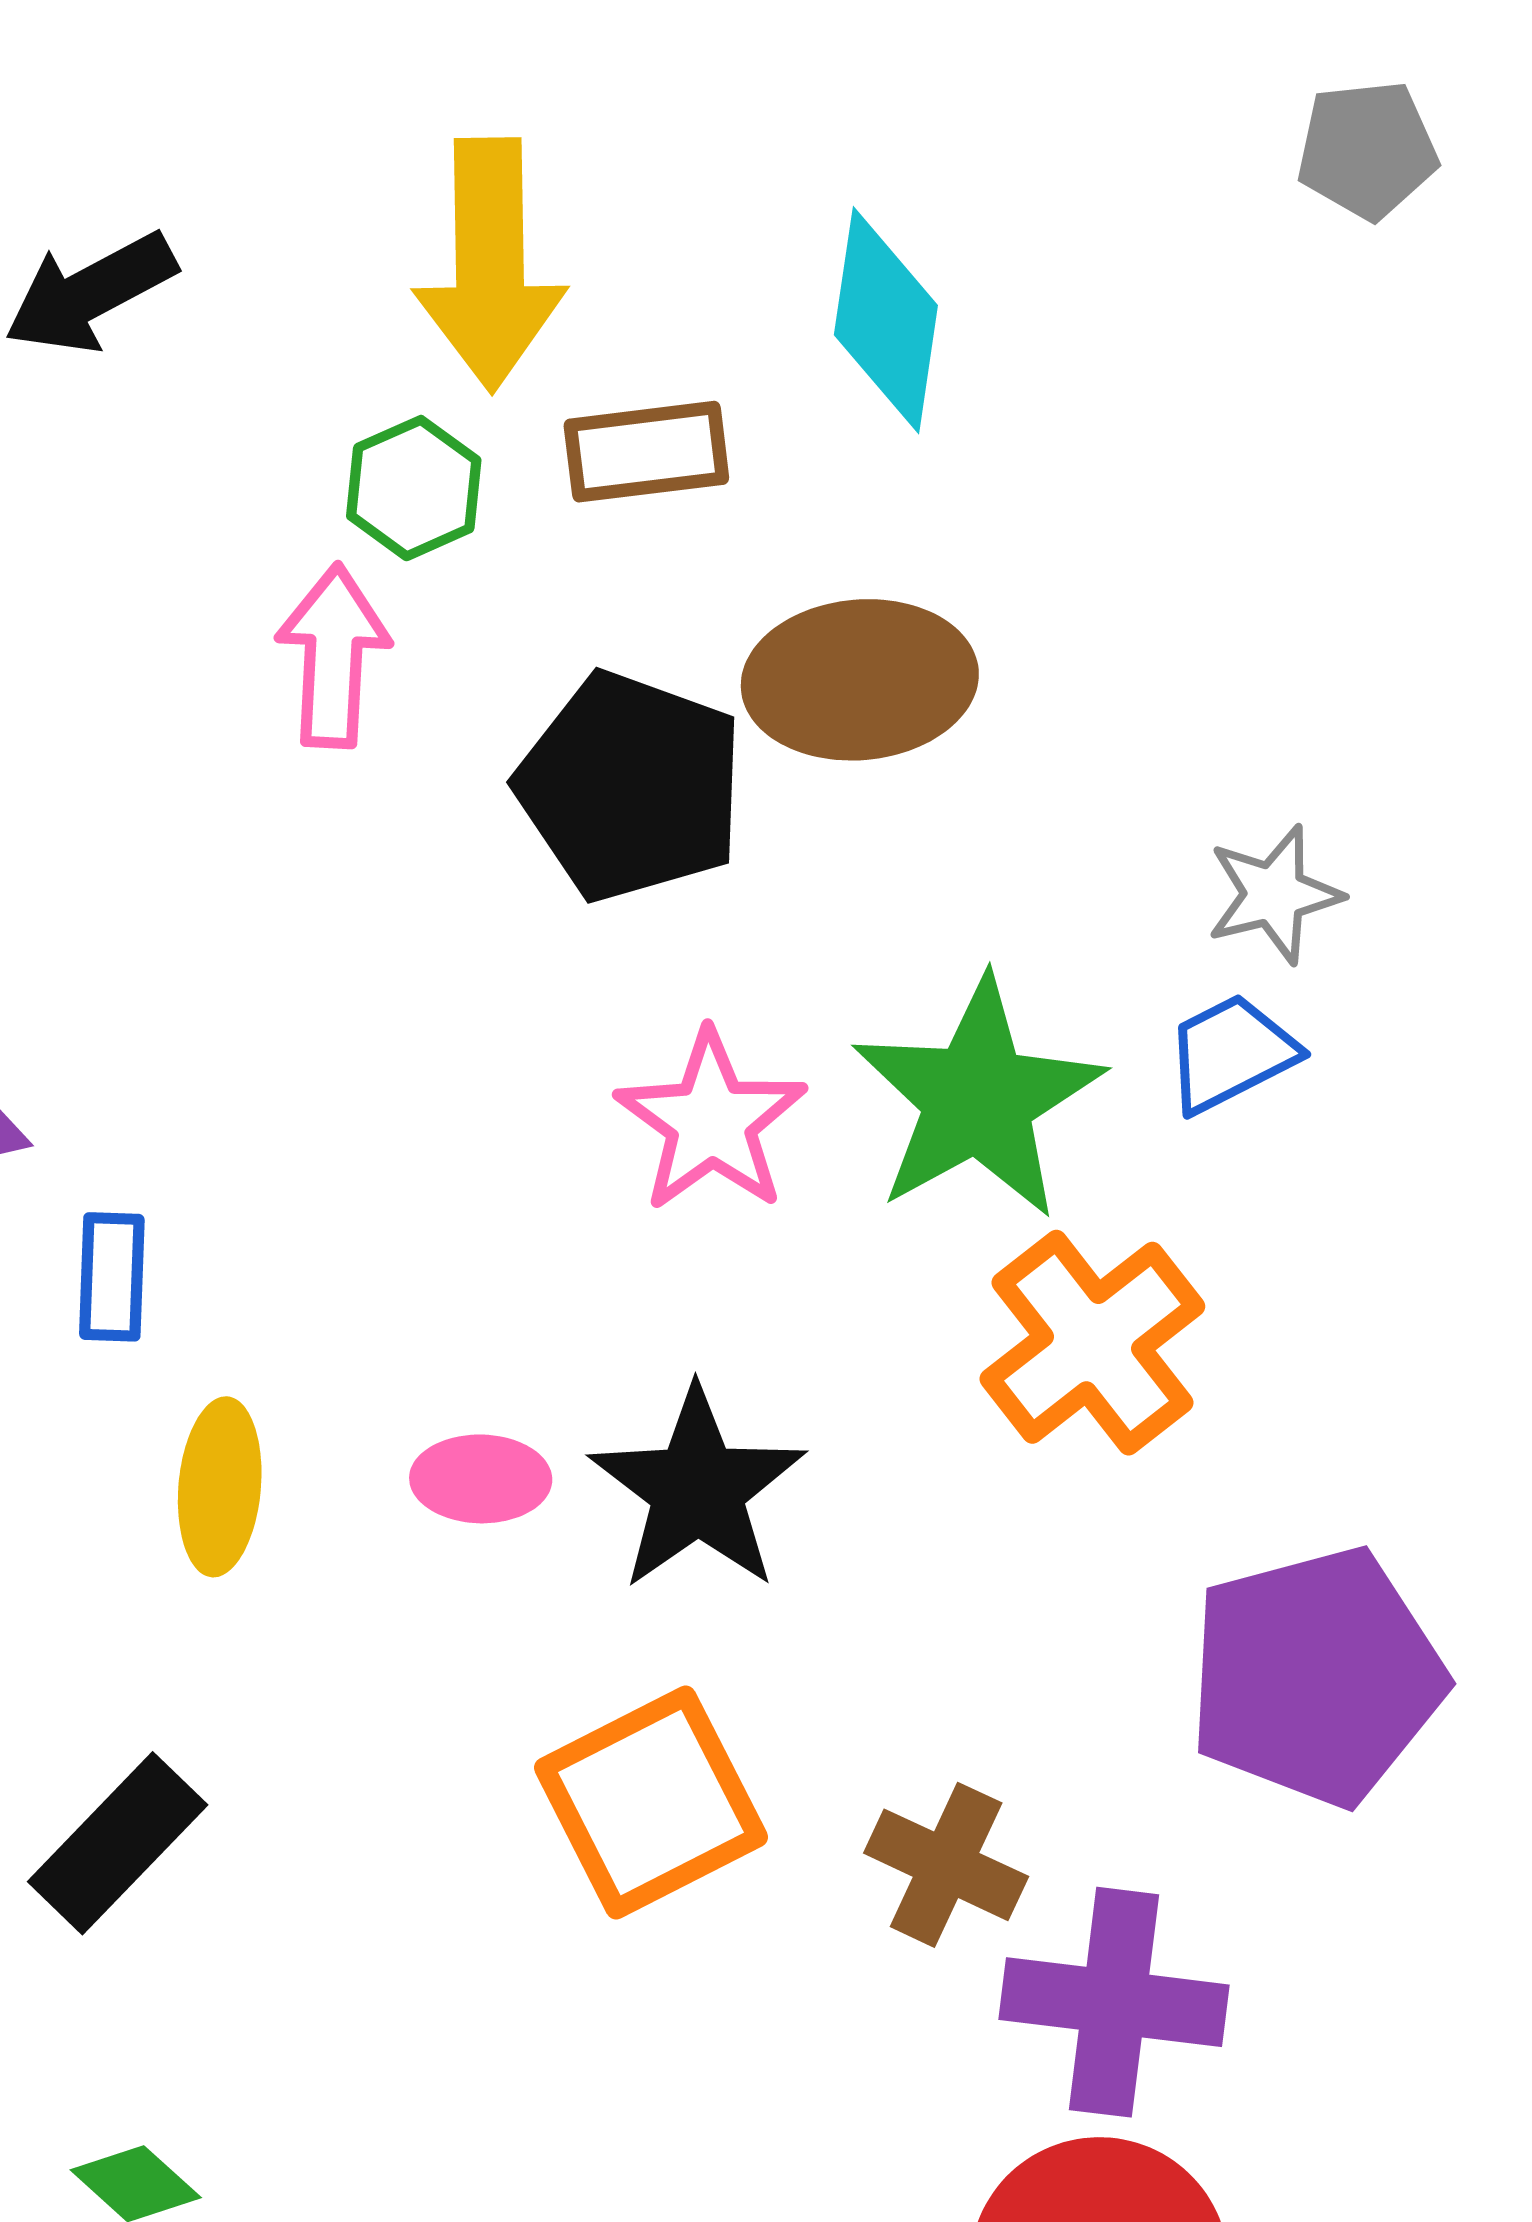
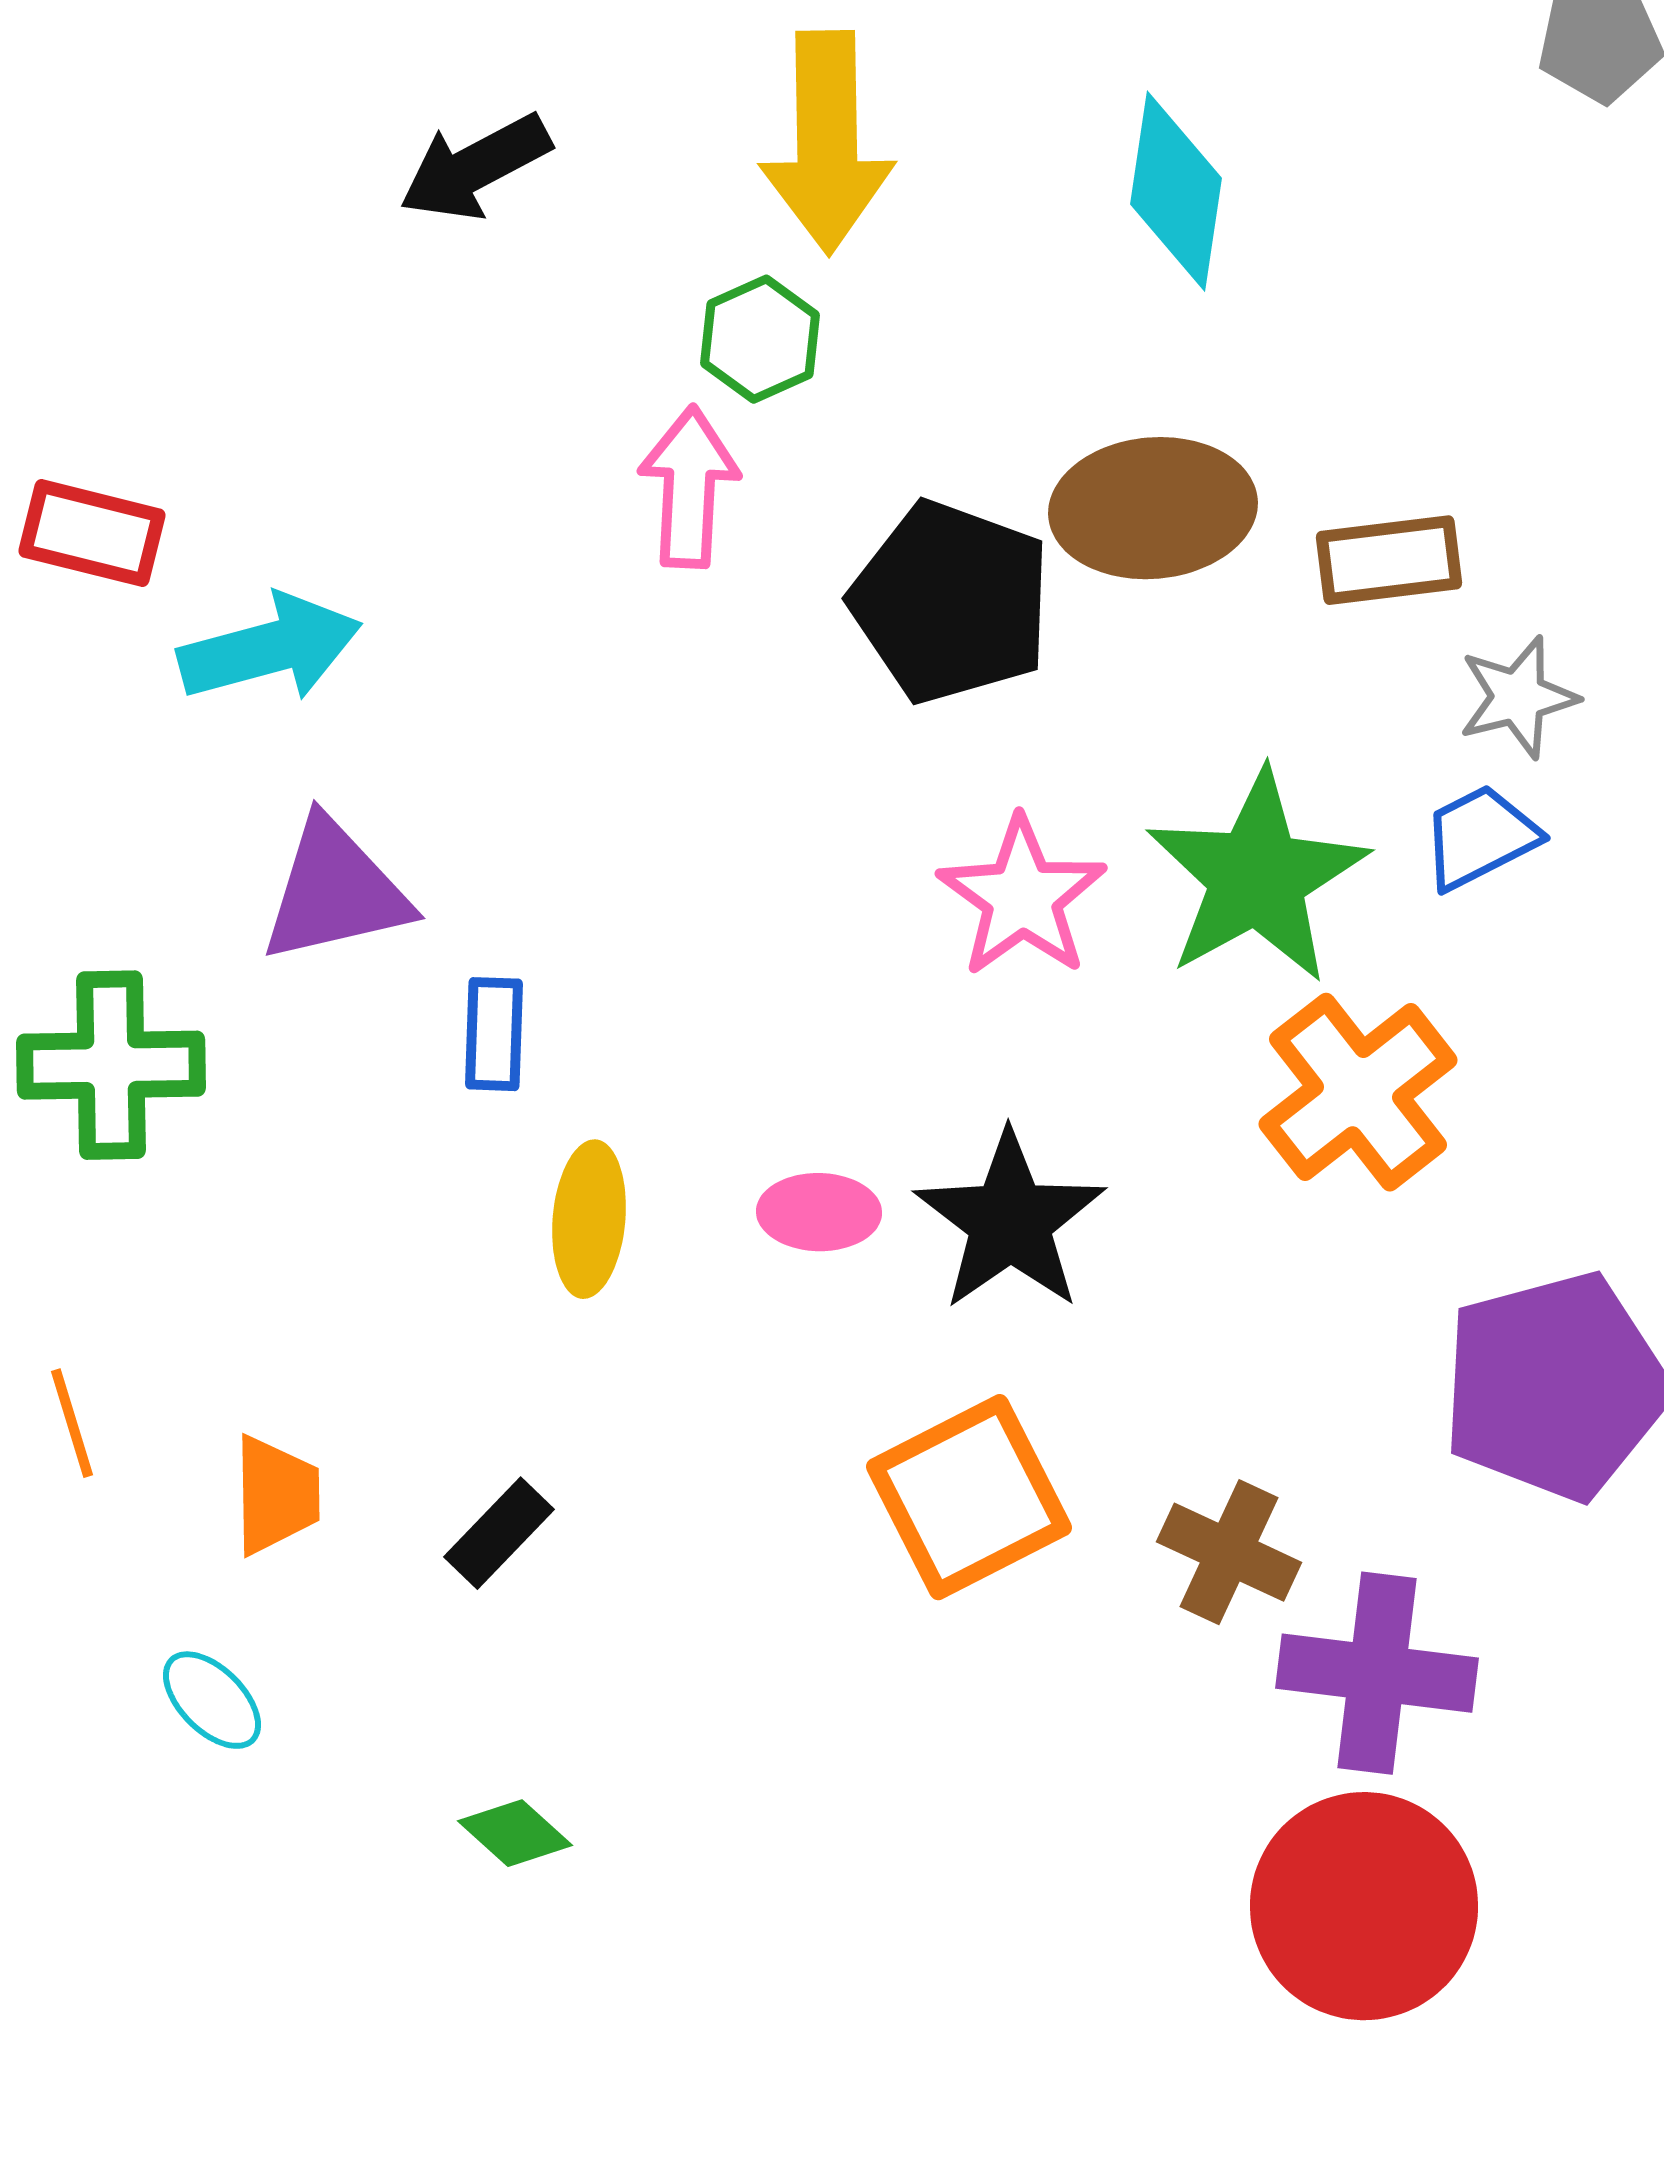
brown rectangle: (646, 452) -> (1389, 560), moved
black rectangle: (118, 1843) -> (499, 1533), size x0.7

